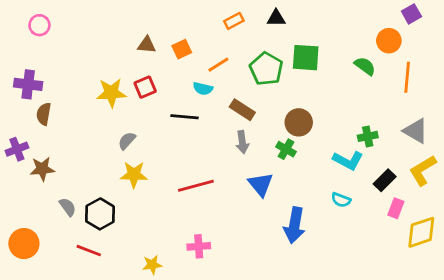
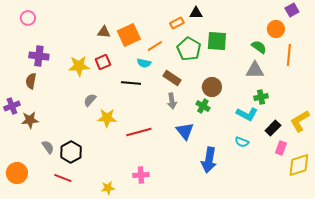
orange rectangle: (234, 21) -> (177, 23), moved
orange square: (182, 49) -> (129, 35), size x1.6
purple cross: (28, 84) -> (39, 56), moved
gray triangle: (416, 131) -> (255, 70), moved, turned -30
yellow star: (134, 175) -> (107, 118), moved

